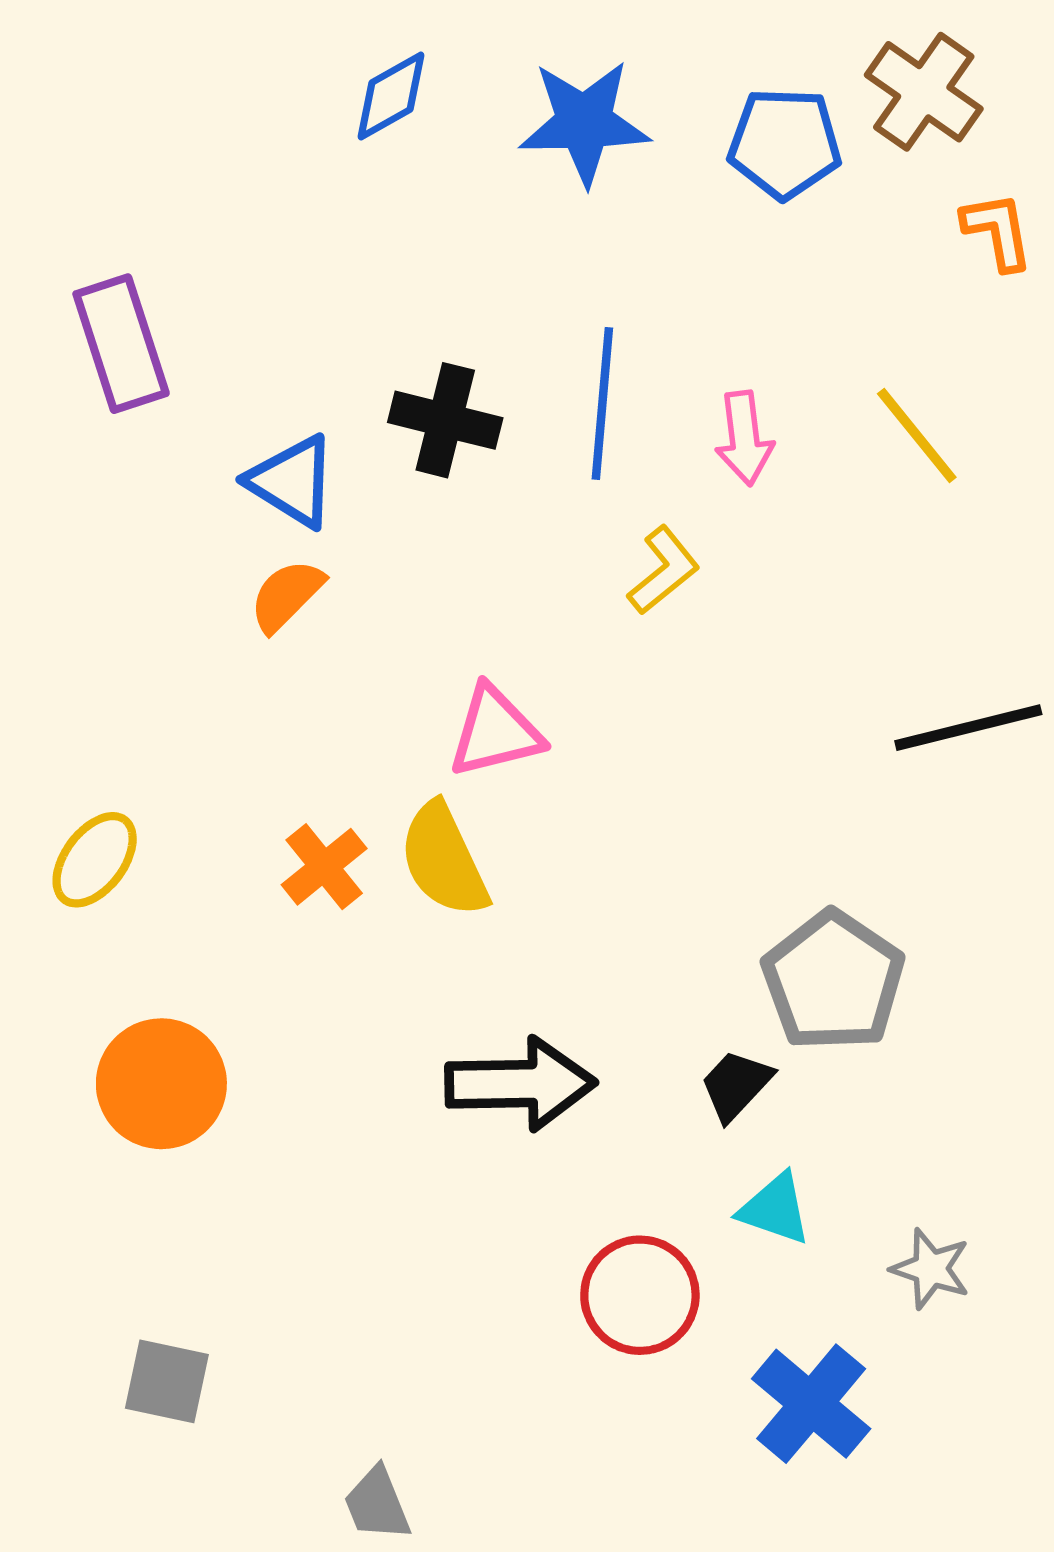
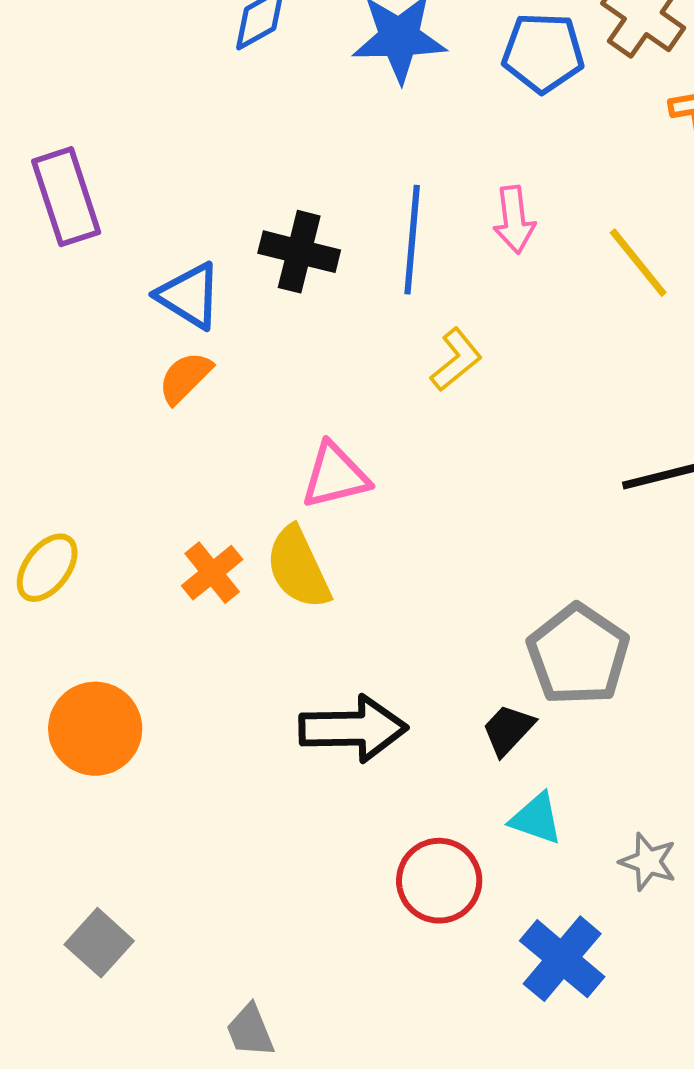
pink arrow: (744, 438) -> (514, 220), moved
gray square: (167, 1381) -> (99, 943), turned 30

